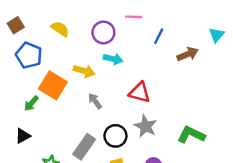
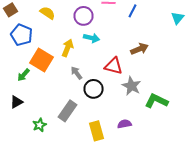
blue line: (159, 36) -> (132, 11), moved
brown arrow: (188, 54) -> (140, 49), moved
yellow arrow: (84, 71) -> (68, 48), turned -84
gray star: (146, 126) -> (132, 86), moved
black circle: (115, 136) -> (94, 89), moved

